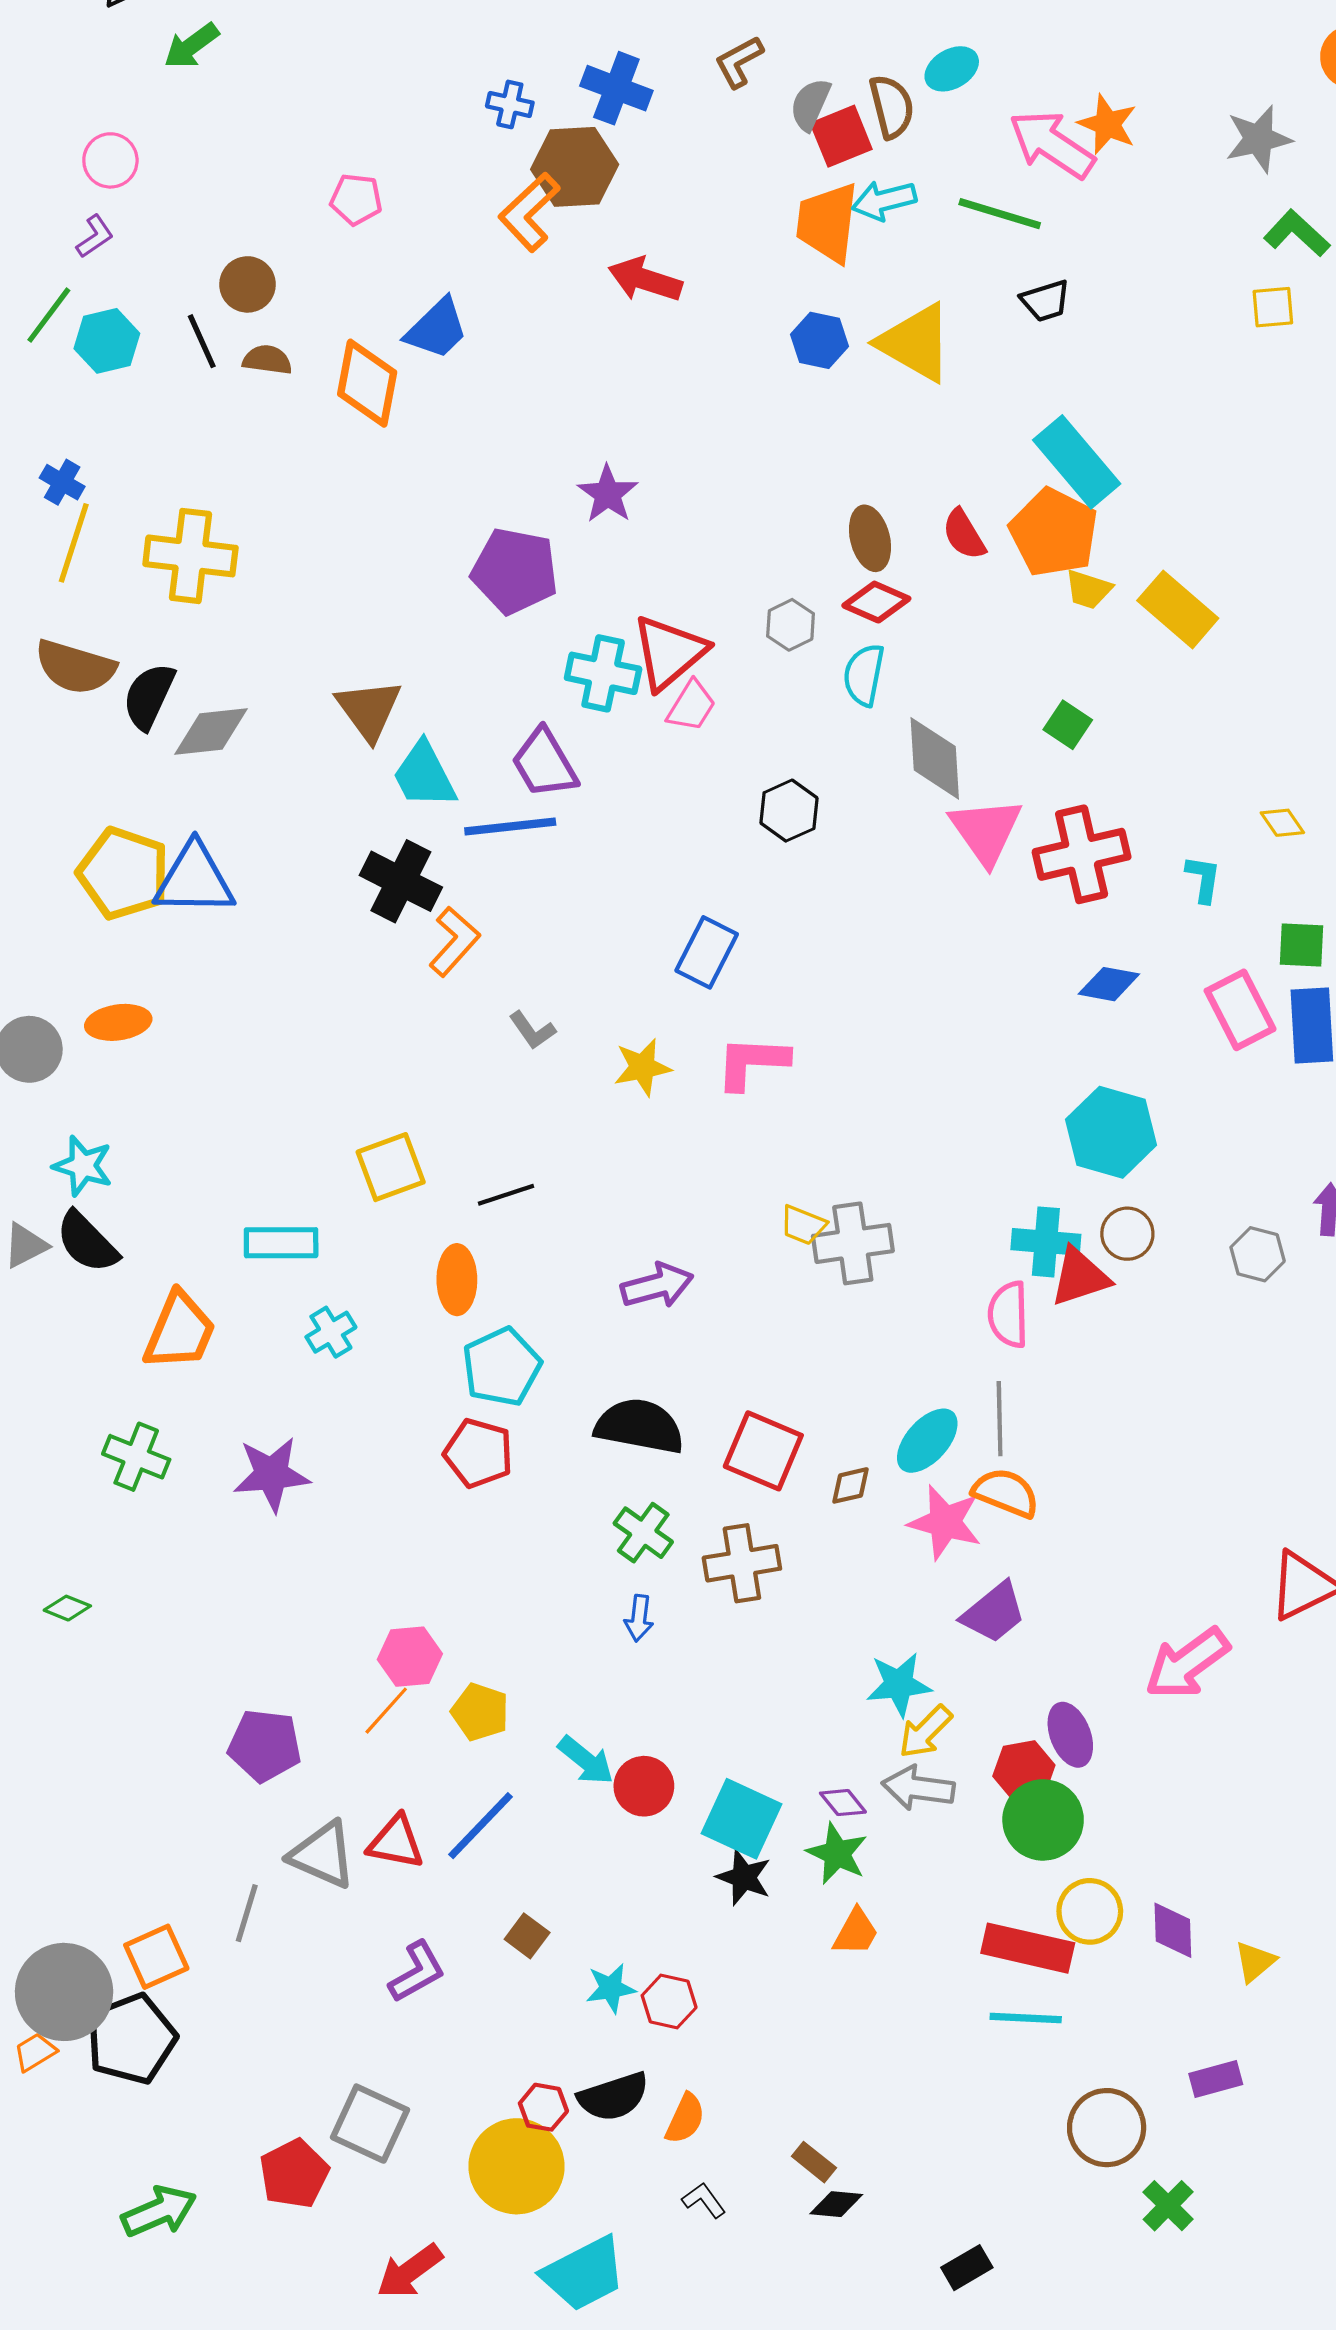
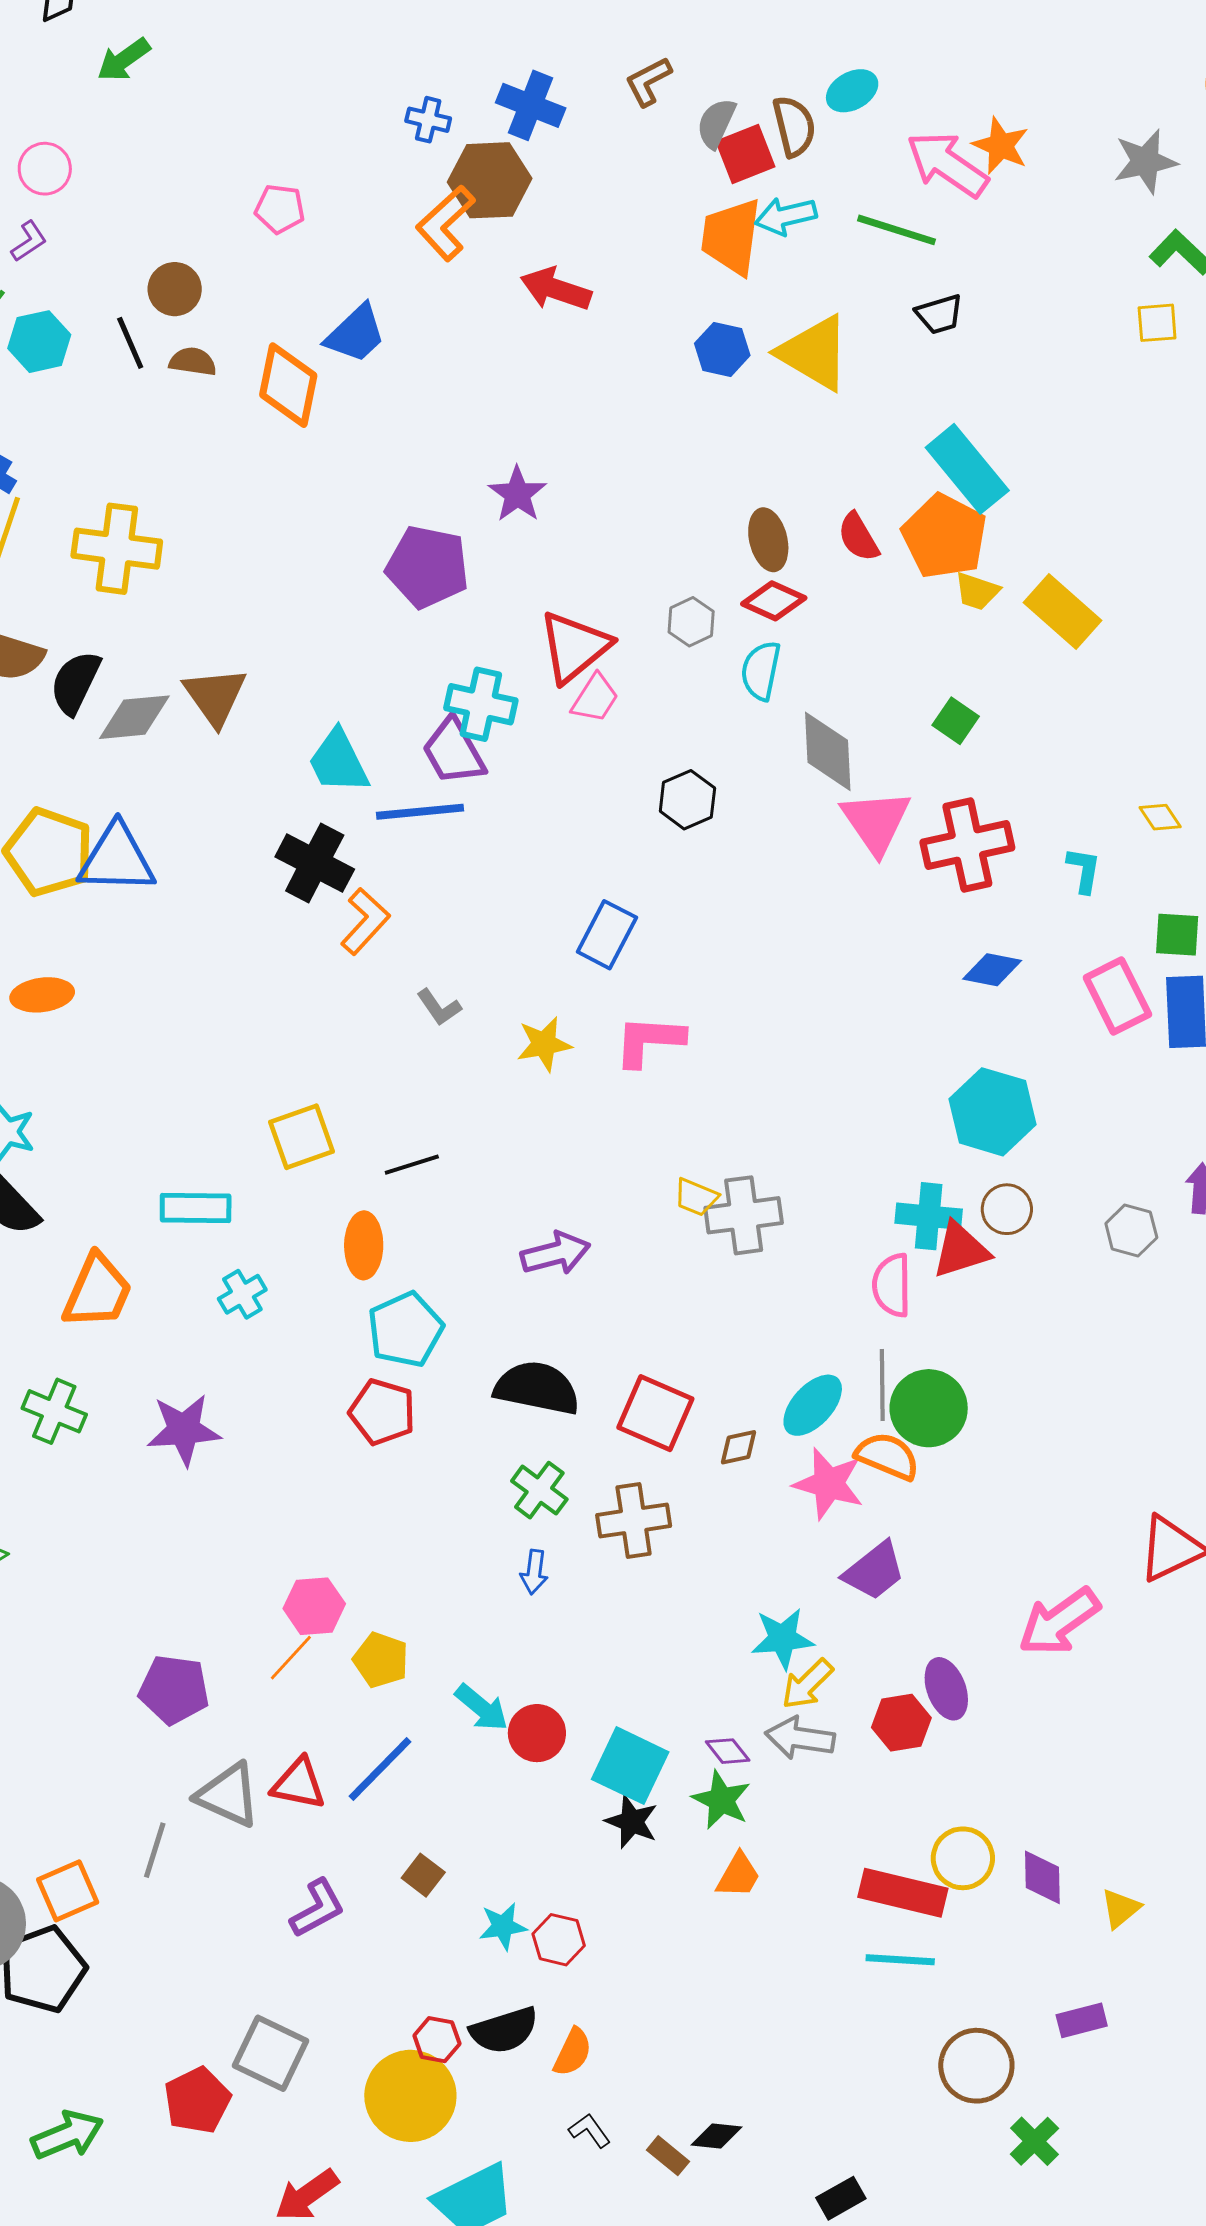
cyan cross: (603, 673) -> (481, 704), moved
brown triangle: (369, 710) -> (215, 696), moved
green circle: (1043, 1820) -> (929, 1408), moved
brown rectangle: (814, 2162) -> (668, 2156), moved

